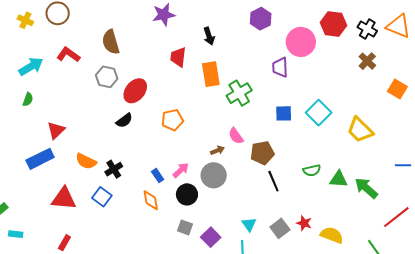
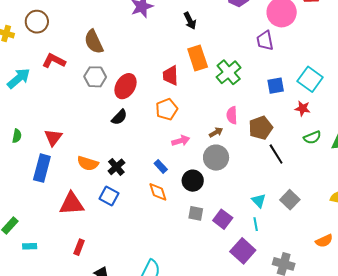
red trapezoid: (178, 57) -> (171, 76), moved
green semicircle: (28, 99) -> (17, 136), moved
pink semicircle: (236, 136) -> (232, 115), turned 42
blue rectangle: (40, 159) -> (42, 168), turned -40
pink arrow: (181, 170) -> (181, 141), moved, turned 36
red star: (304, 223) -> (303, 108), moved

